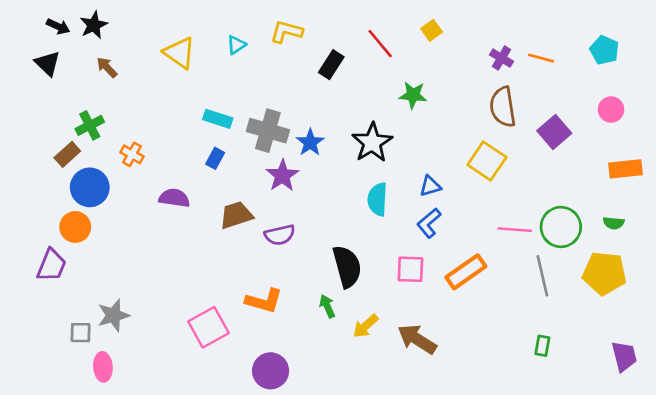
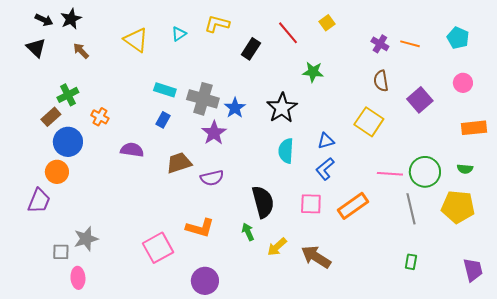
brown semicircle: (503, 107) -> (381, 81), size x0.7

